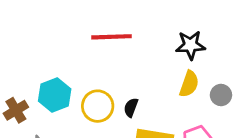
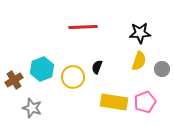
black semicircle: (131, 107) -> (97, 67), moved

